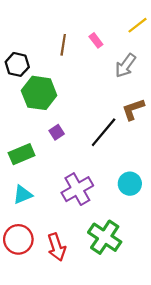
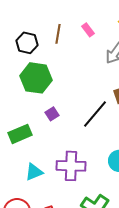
black hexagon: (17, 64) -> (27, 43), moved
purple cross: (77, 189) -> (71, 166), turned 32
cyan triangle: (23, 195) -> (34, 172), moved

